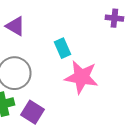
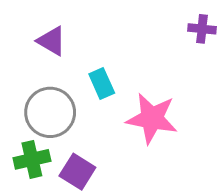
cyan rectangle: (62, 48) -> (102, 84), moved

